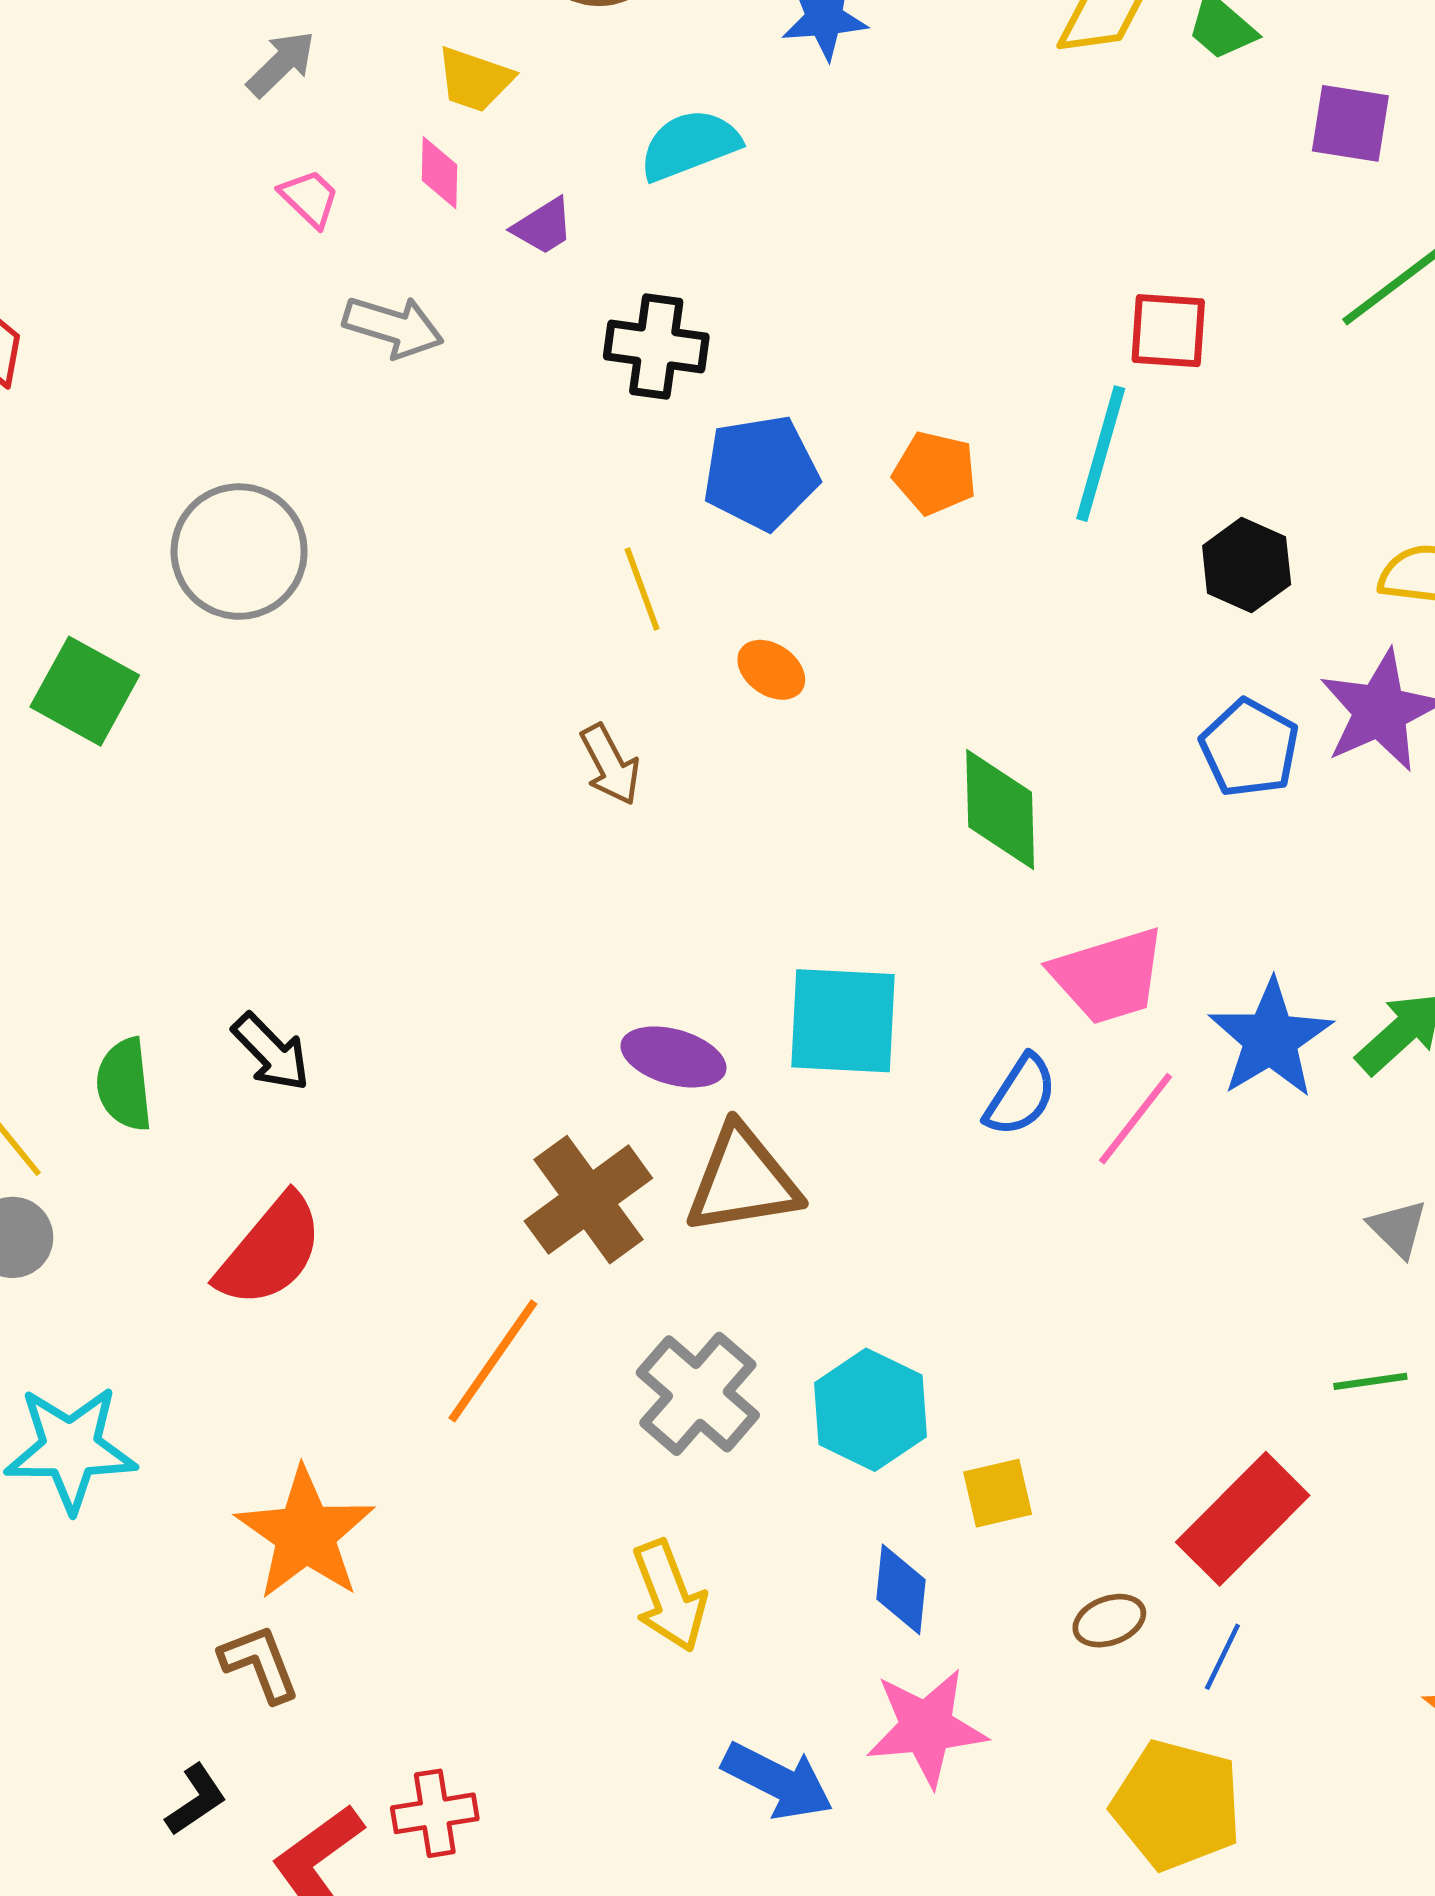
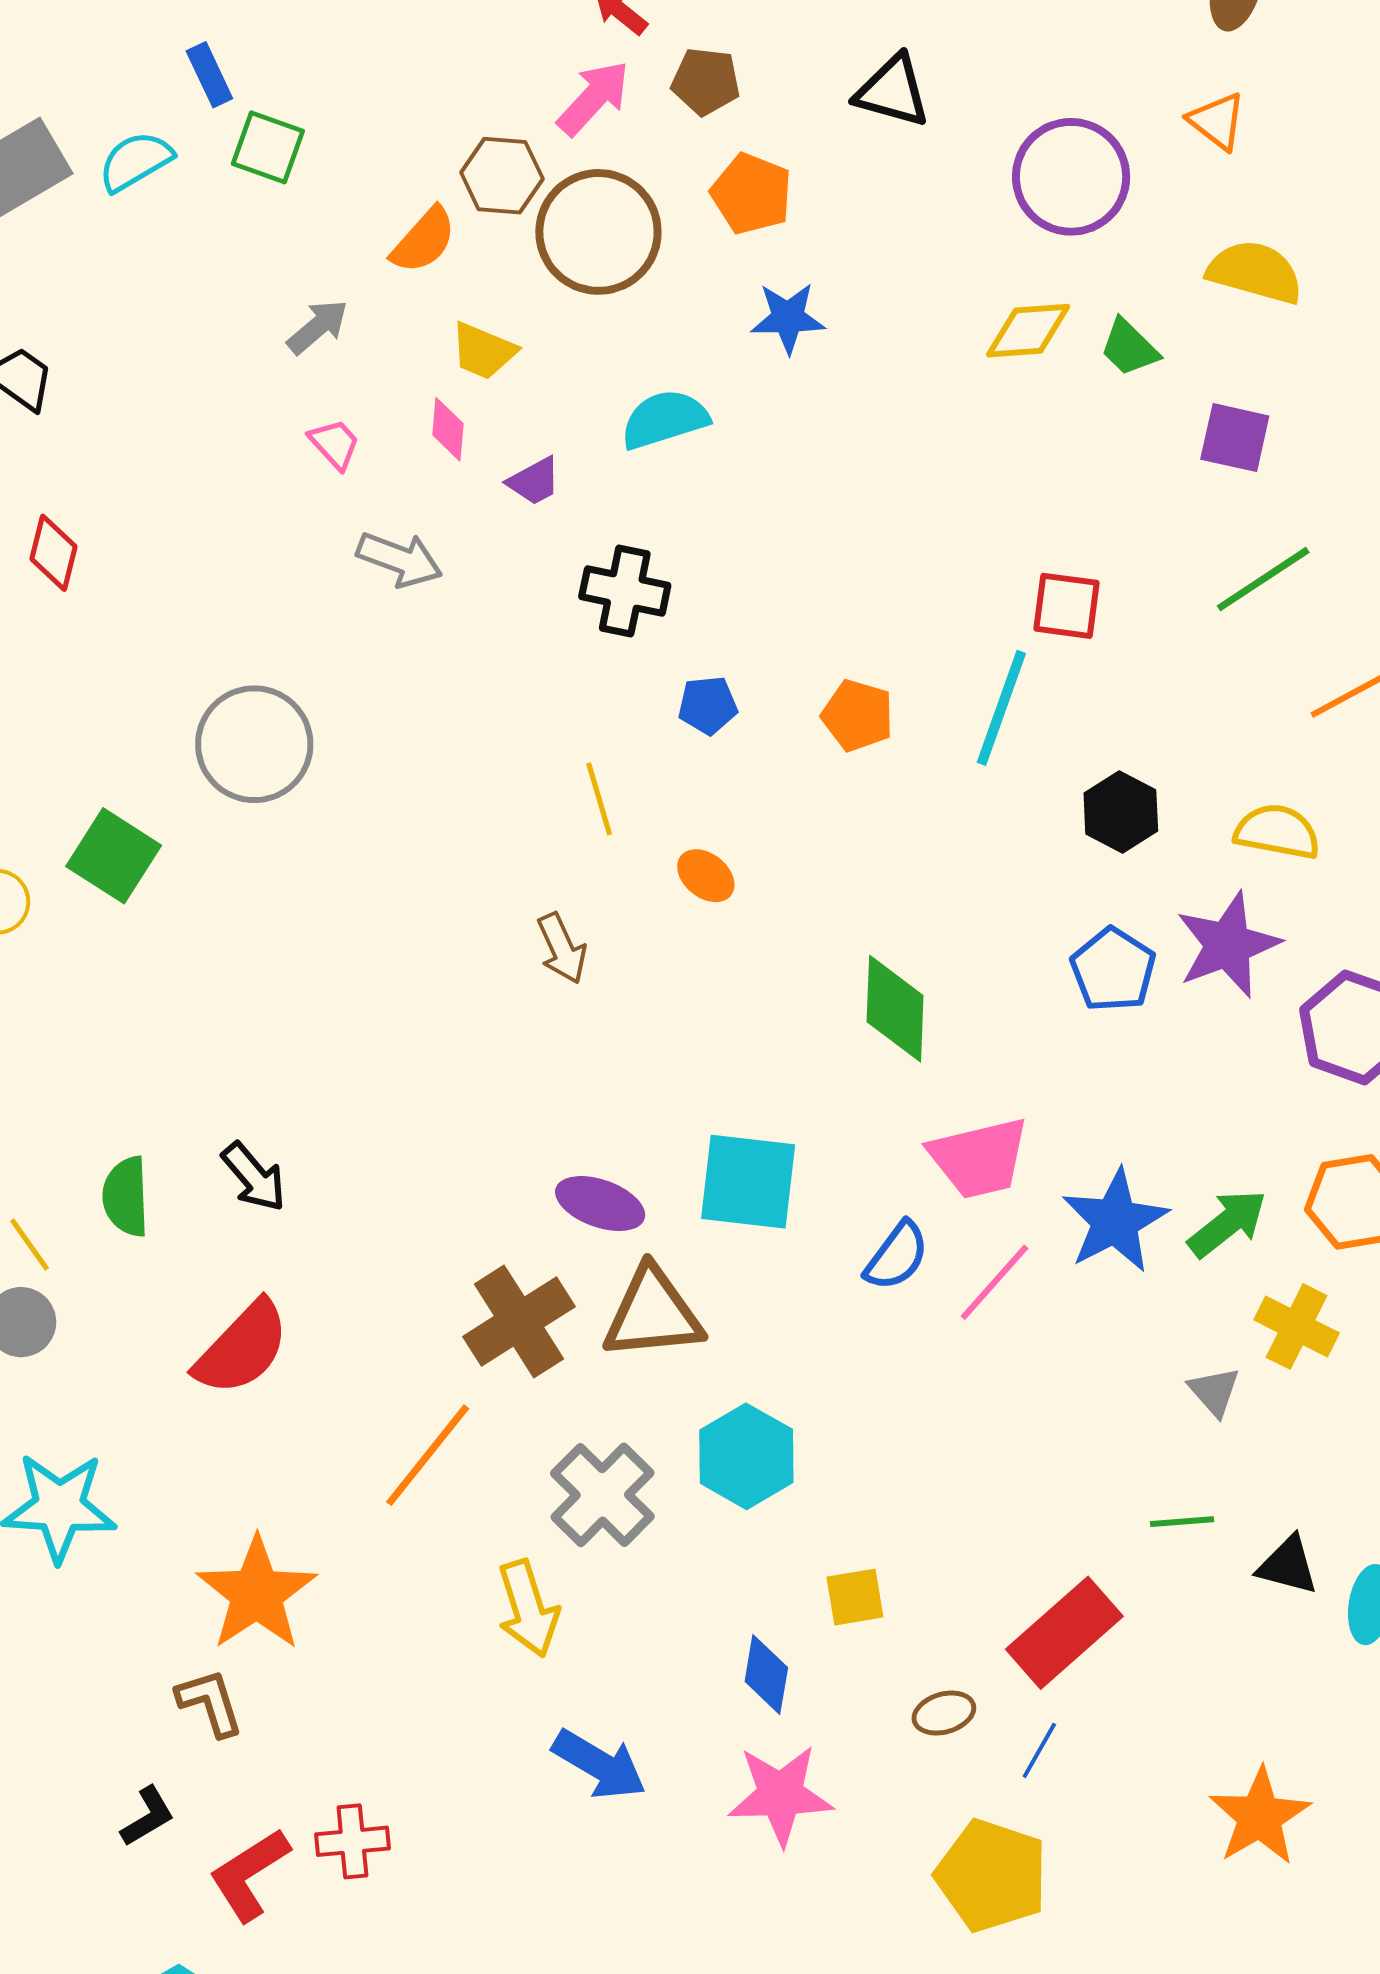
blue pentagon: (761, 473) -> (708, 705), size x0.6
cyan hexagon: (870, 1410) -> (746, 1456), moved
yellow arrow: (669, 1596) -> (528, 1609), moved
blue arrow: (778, 1781) -> (599, 1765), moved

